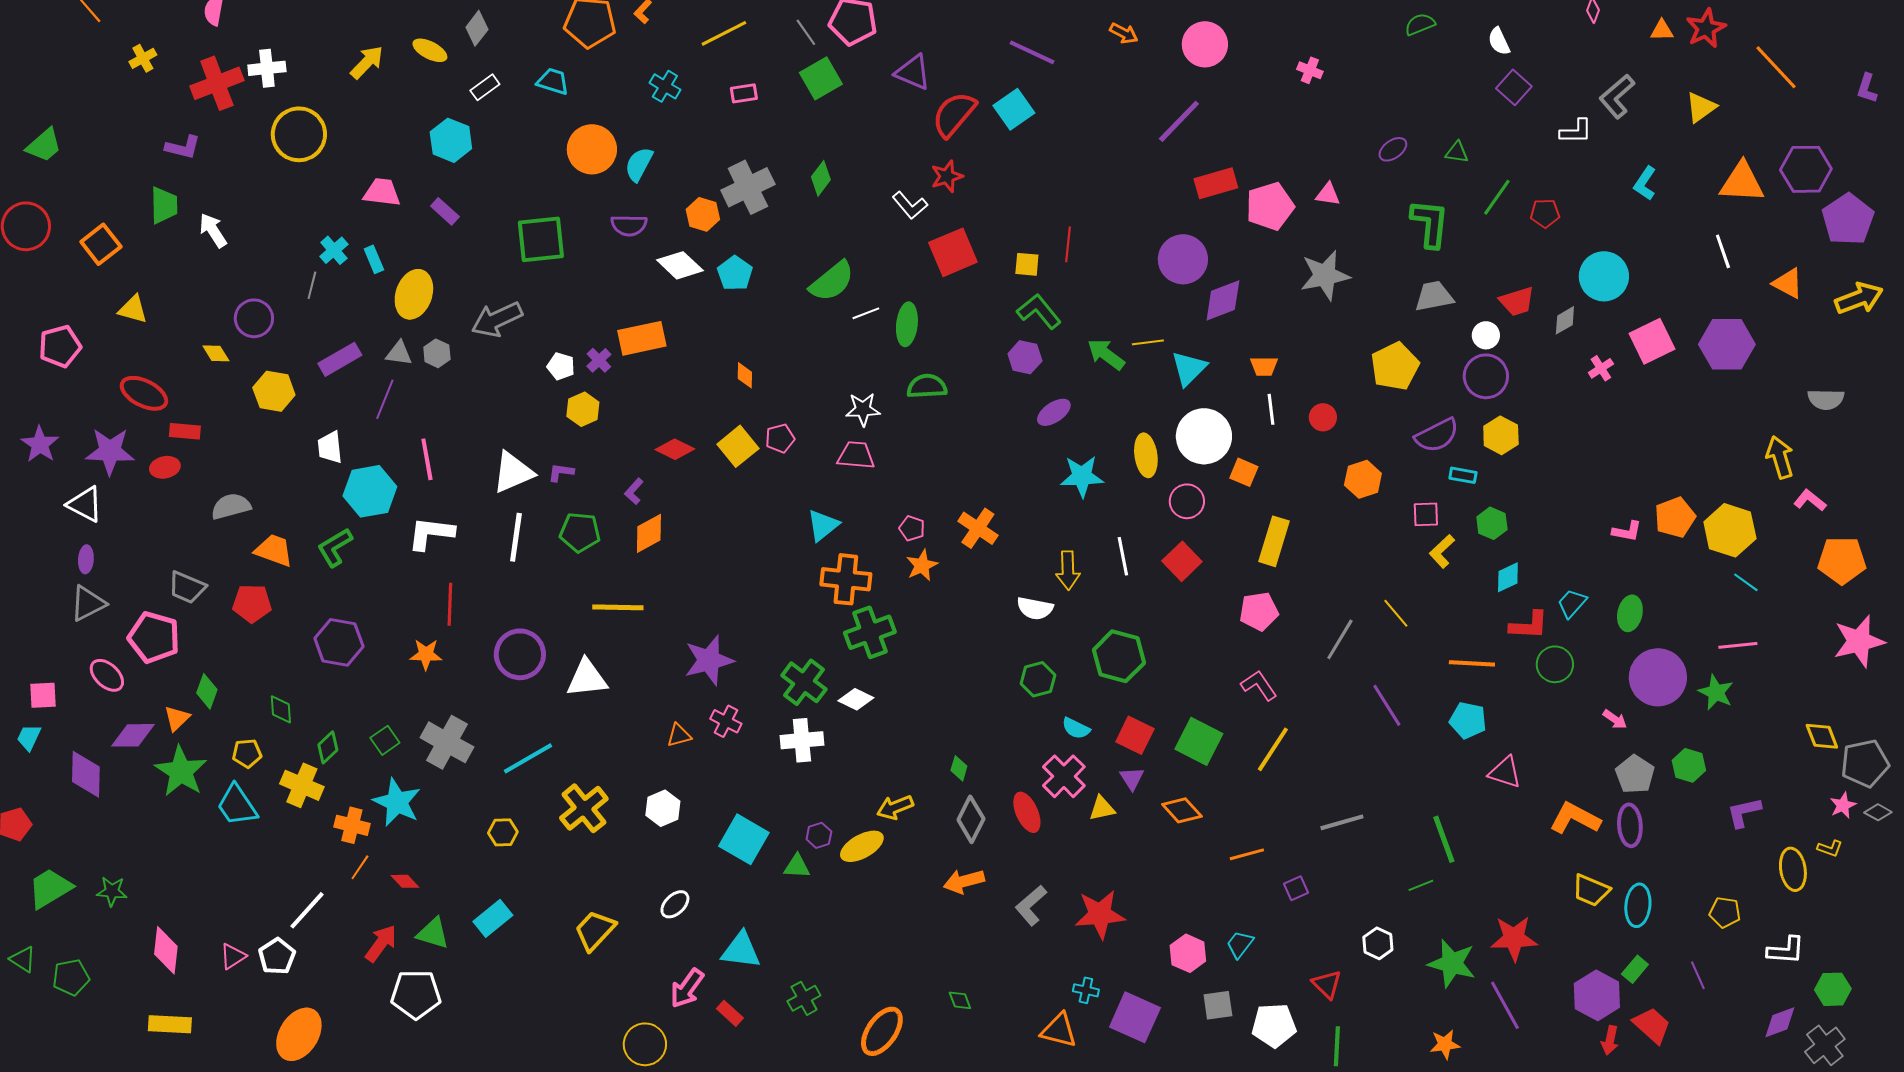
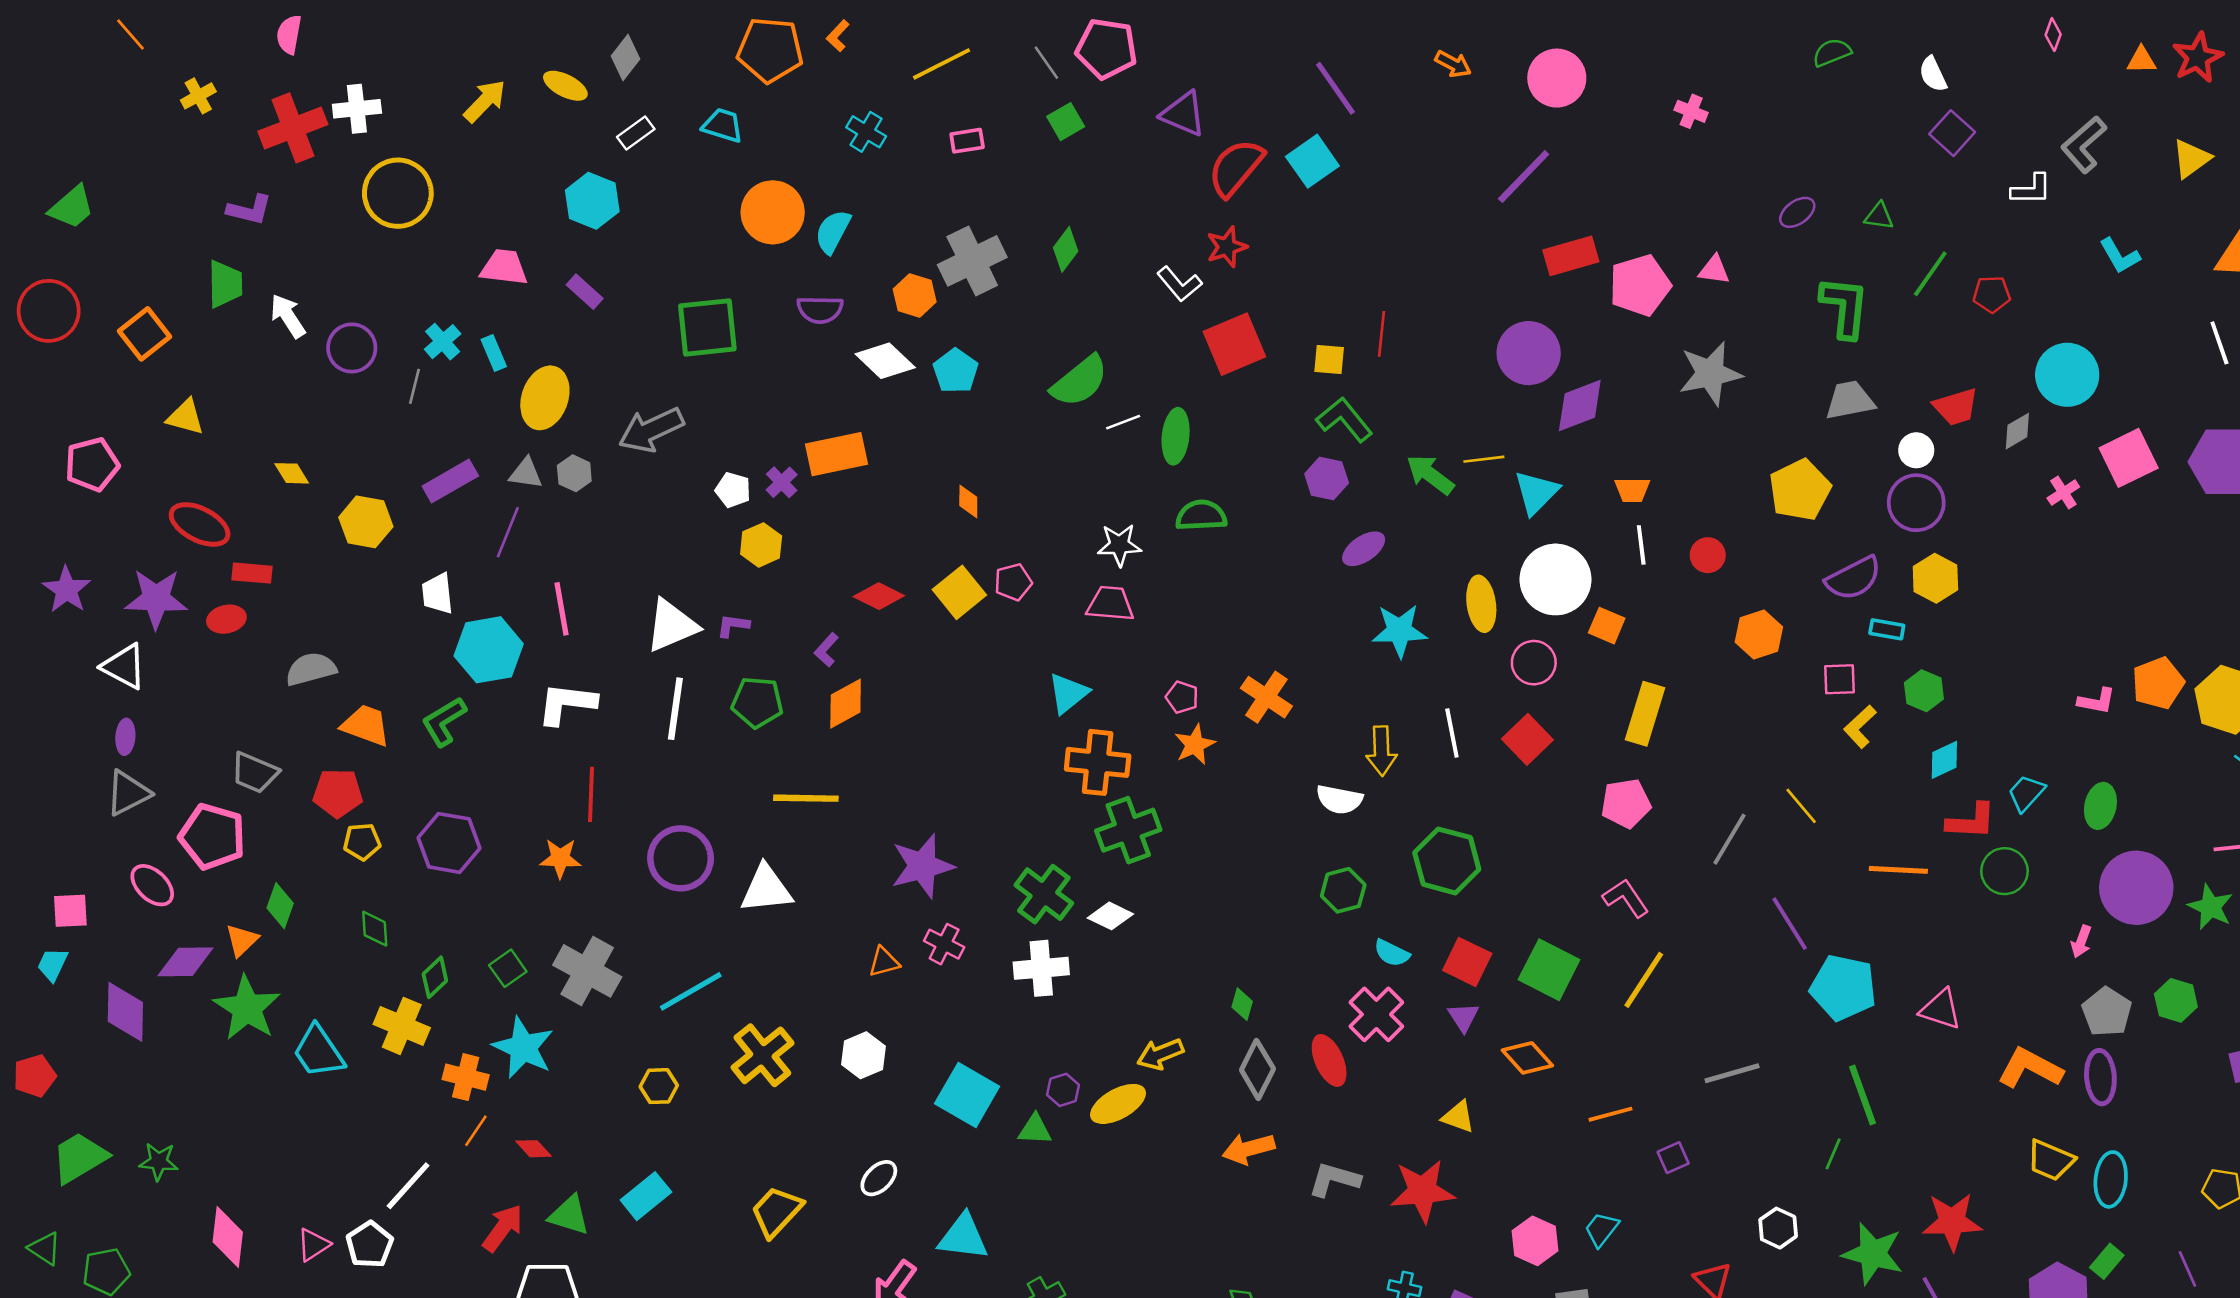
purple line: (1032, 52) -> (1335, 88), turned 30
green square: (821, 78) -> (1066, 122), size x0.7
cyan L-shape: (1645, 183) -> (2120, 256), turned -64
purple circle: (254, 318) -> (352, 348), moved
pink arrow: (1615, 719) -> (2081, 941), turned 75
cyan pentagon: (1468, 720) -> (1843, 988), moved, size x1.4
yellow pentagon: (247, 753) -> (362, 842), moved
yellow triangle: (1102, 808) -> (1458, 1117), moved, turned 32
green line: (1421, 885) -> (1833, 1154), turned -45
gray L-shape: (1031, 905) -> (1334, 1179), turned 57

